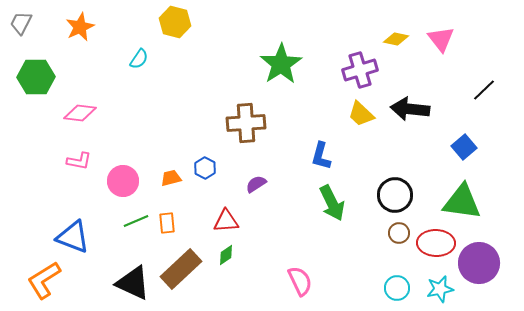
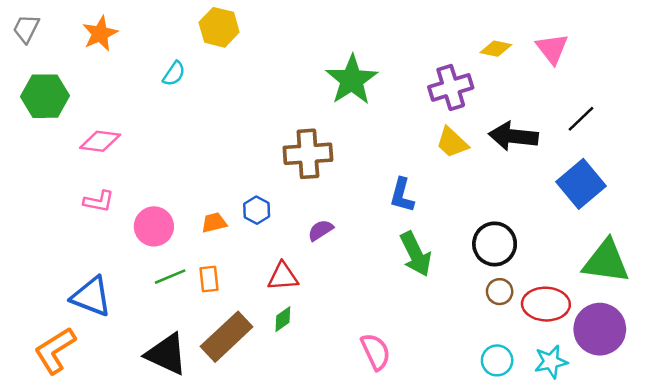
black line: (484, 90) -> (581, 119), moved
blue square: (464, 147) -> (581, 184), size x1.5
green triangle: (462, 202) -> (606, 262), moved

